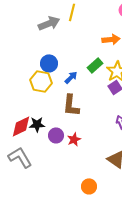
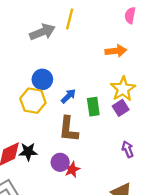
green rectangle: (95, 65) -> (93, 107), moved, turned -56
purple circle: (56, 135) -> (60, 162), moved

